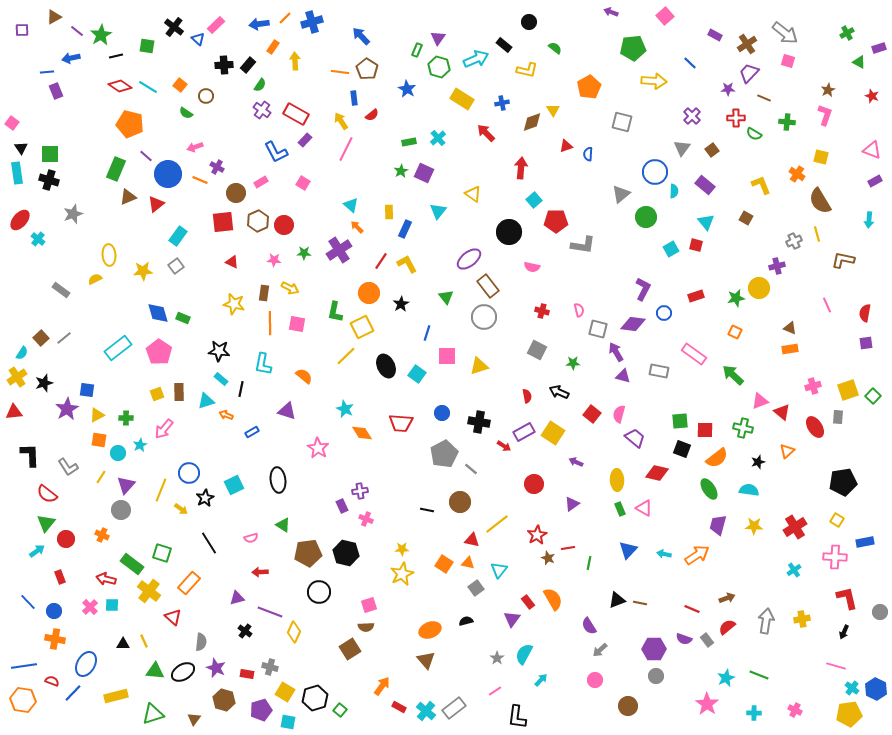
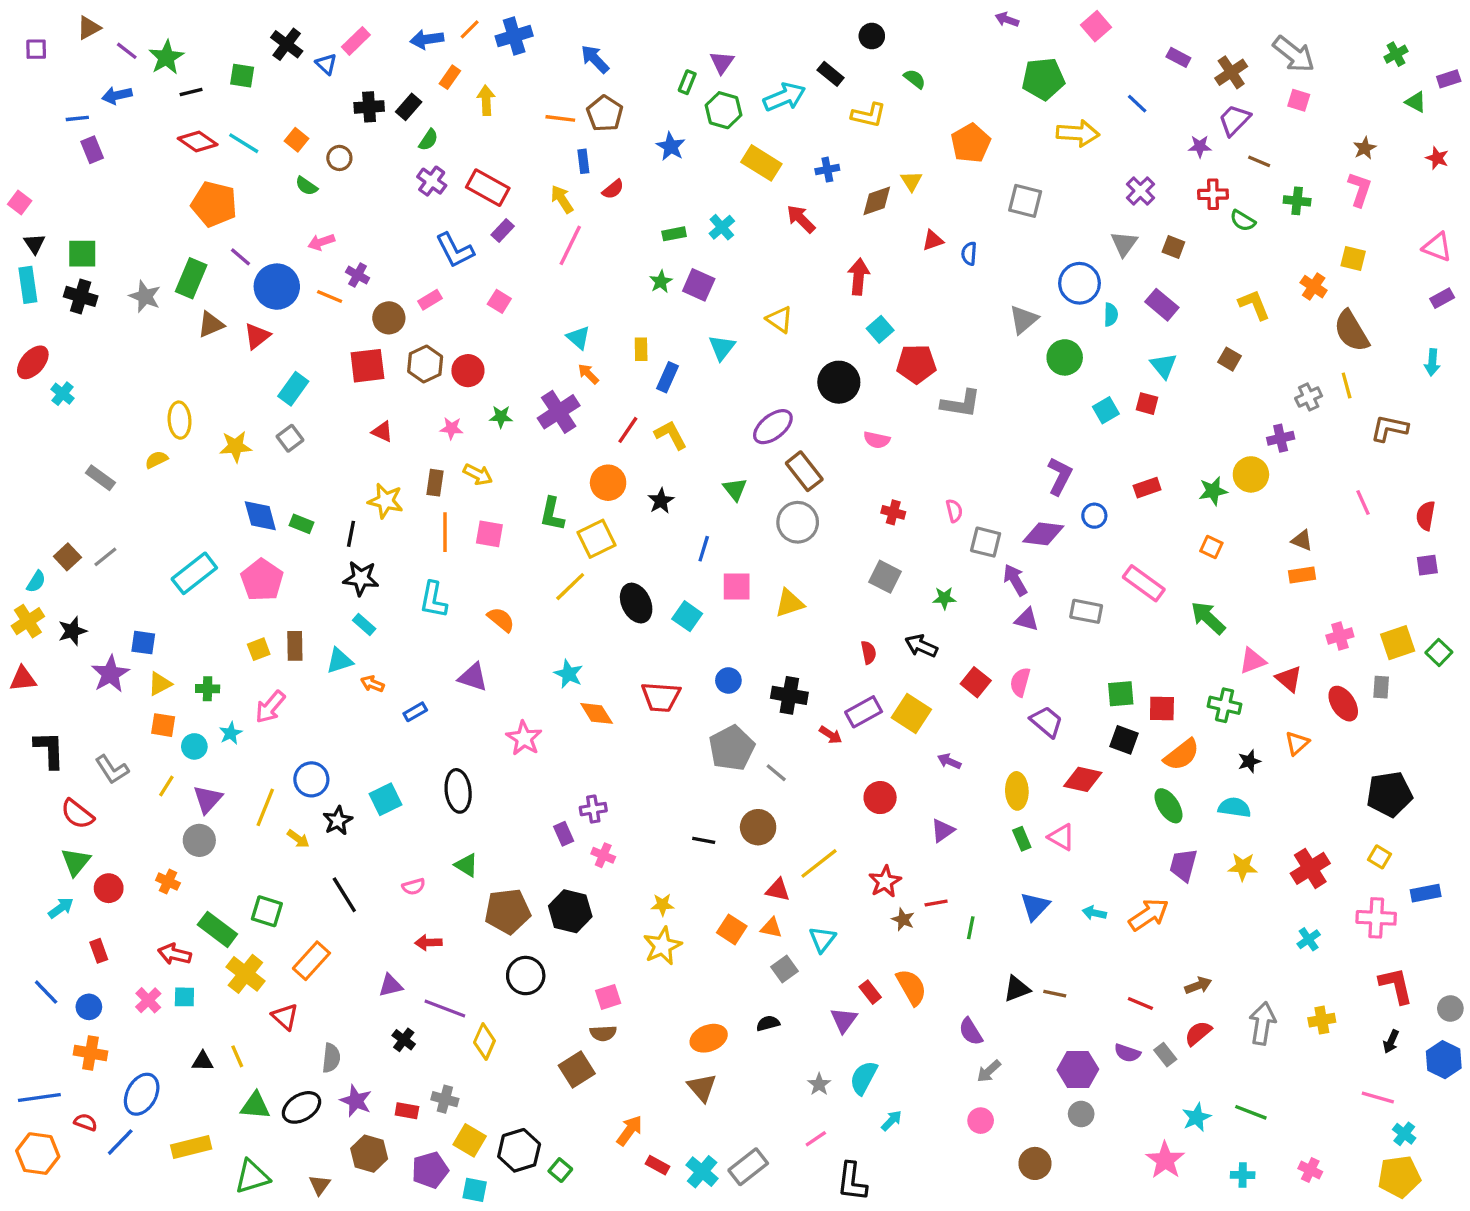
brown square: (712, 150) -> (1173, 247), turned -32
gray star: (73, 214) -> (145, 296), moved, turned -30
black line: (241, 389) -> (351, 534), moved
blue hexagon: (876, 689) -> (1444, 1060), moved

